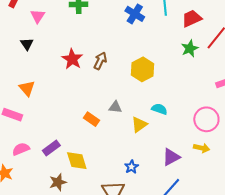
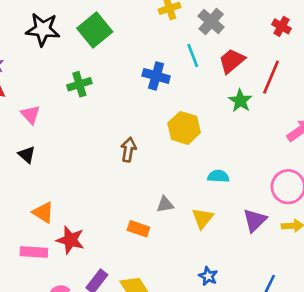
red star: (72, 59) -> (70, 240), moved
yellow hexagon: (142, 69) -> (184, 128), moved
cyan semicircle: (159, 109) -> (218, 176), moved
purple triangle: (171, 157) -> (255, 220), moved

